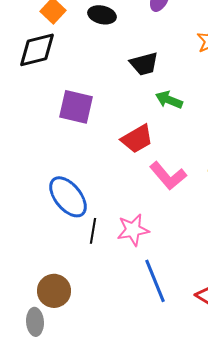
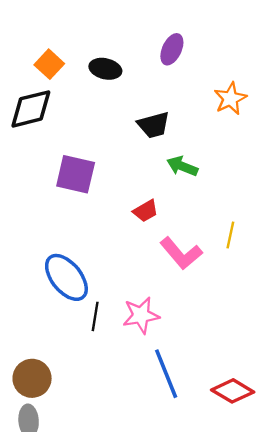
red trapezoid: (137, 139) -> (146, 211), size x0.7
brown circle: (54, 291) -> (32, 378), moved

